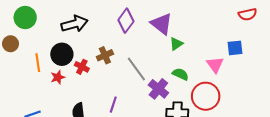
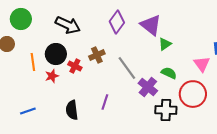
black arrow: (74, 24) -> (68, 25), turned 40

